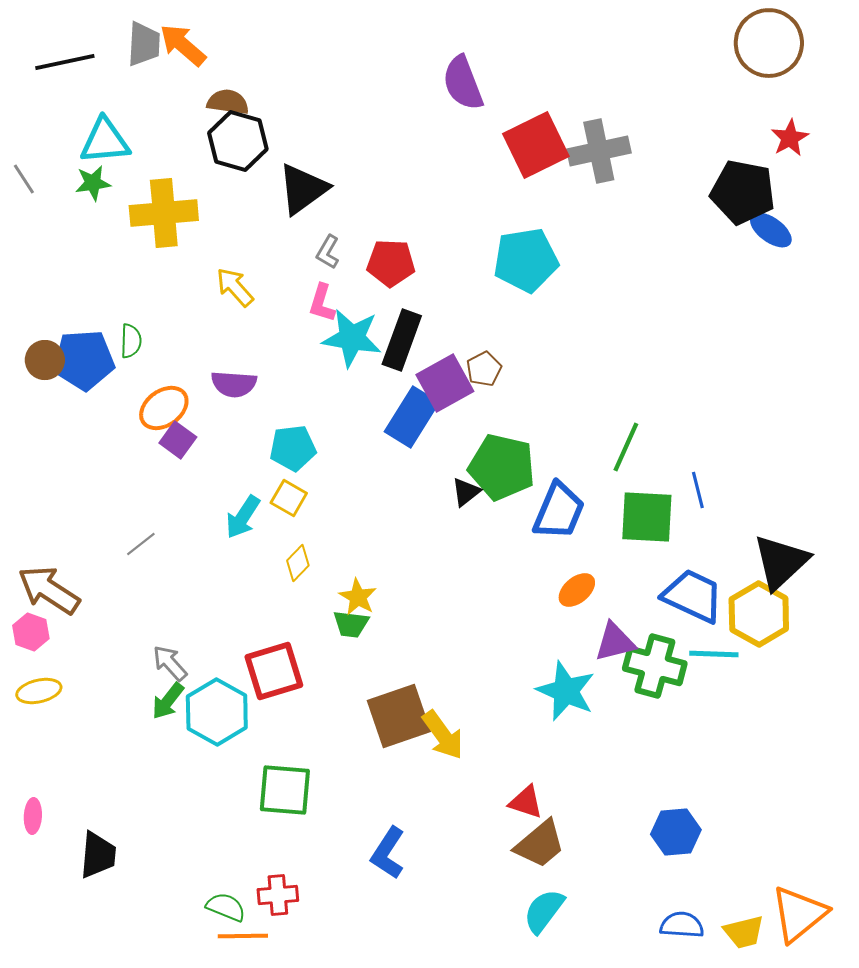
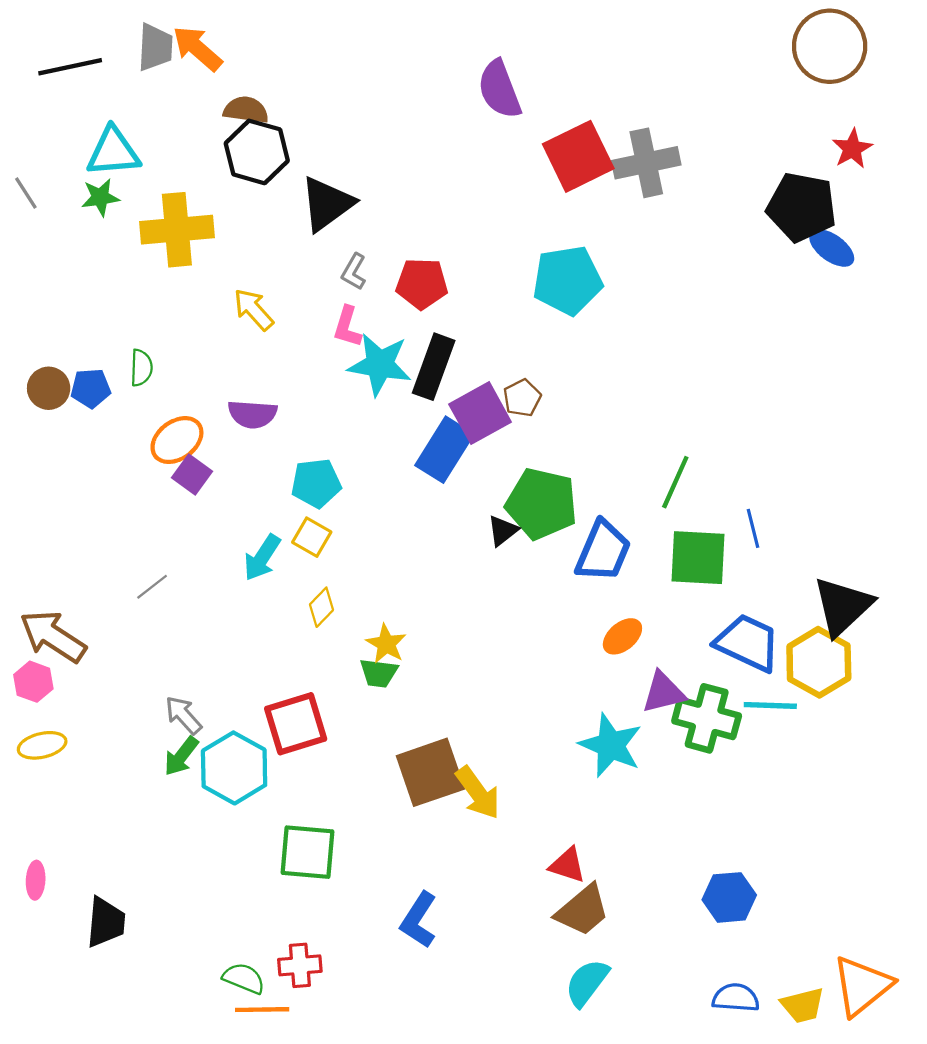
blue pentagon: (84, 360) -> (91, 388), size x0.6

